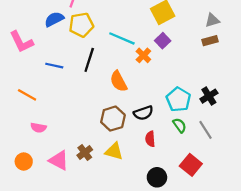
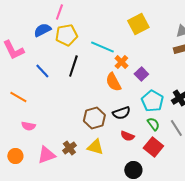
purple square: (163, 41) -> (141, 74), moved
blue line: (54, 66) -> (42, 71), turned 35
orange semicircle: (119, 81) -> (113, 82), moved
red semicircle: (150, 139) -> (127, 136), turned -64
pink triangle: (59, 160) -> (46, 155), turned -48
red square: (191, 165) -> (153, 147), moved

